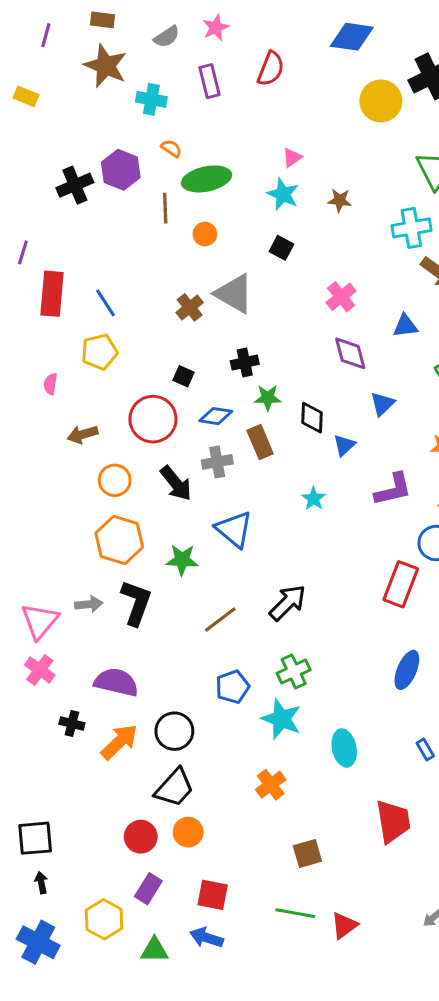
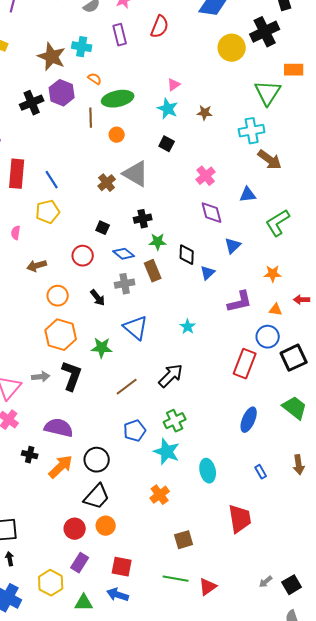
brown star: (106, 66) -> (52, 57), moved
blue diamond: (216, 416) -> (124, 254), turned 30
red circle: (153, 419) -> (83, 256), size x0.7
black arrow: (176, 483) -> (98, 298), size x0.7
cyan star: (314, 499) -> (188, 327), moved

